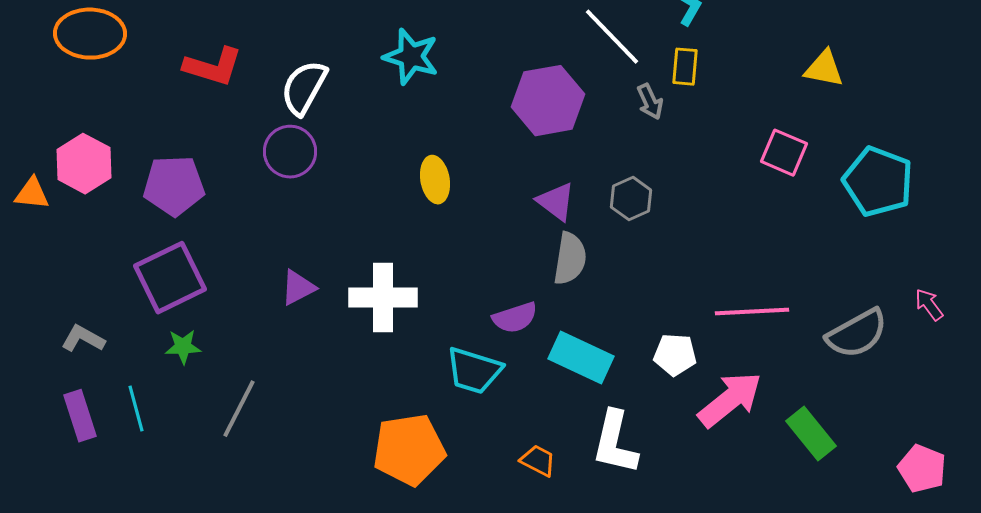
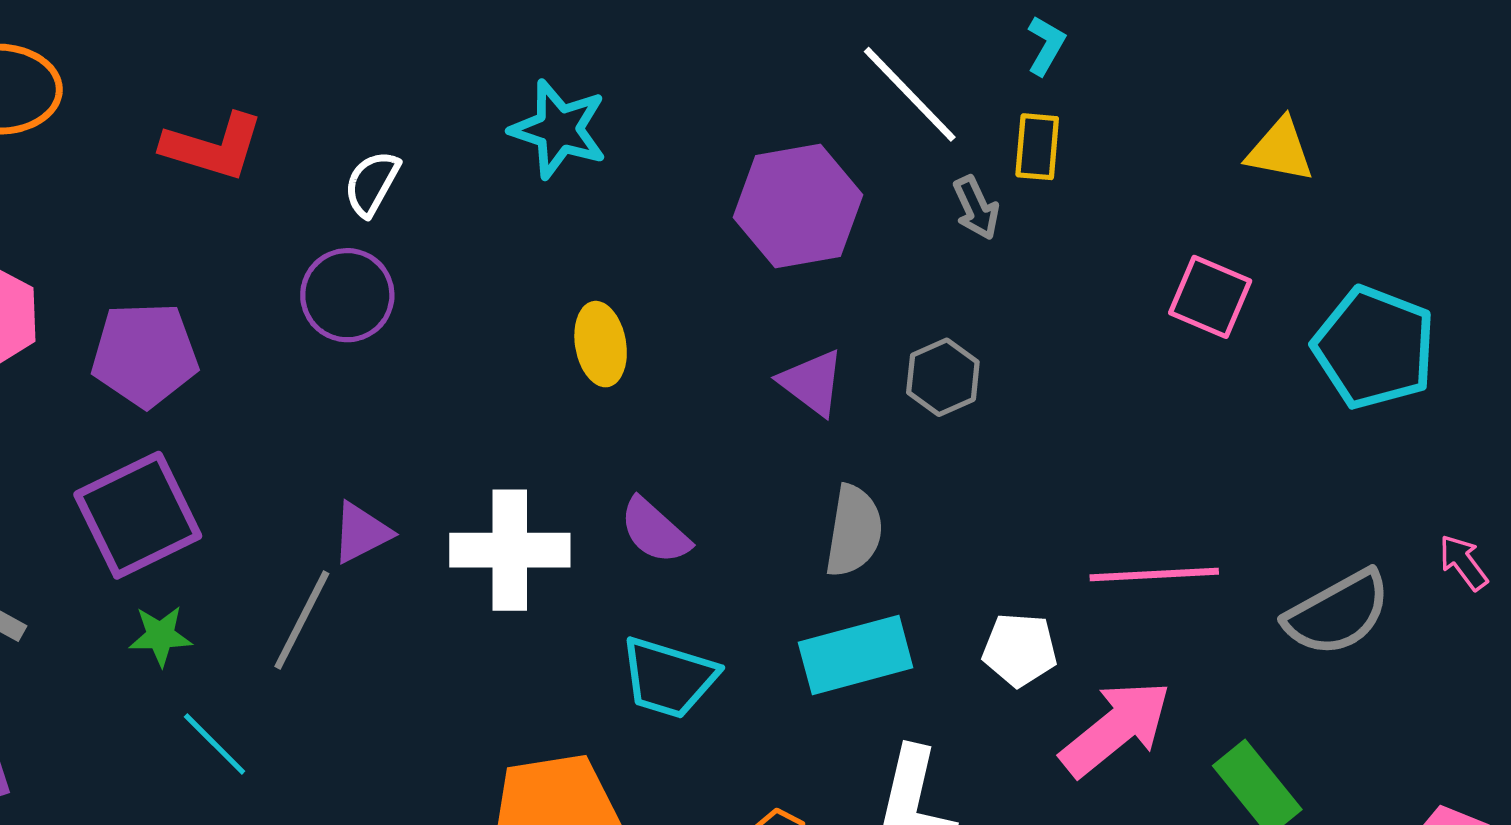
white semicircle: (304, 88) -> (372, 183), size x0.7
gray semicircle: (570, 259) -> (854, 531), moved
purple semicircle: (515, 318) -> (655, 531), moved, turned 60
cyan rectangle: (581, 358) -> (856, 655), turned -40
cyan line: (136, 409) -> (215, 744), moved, turned -30
gray line: (239, 409) -> (302, 620), moved

